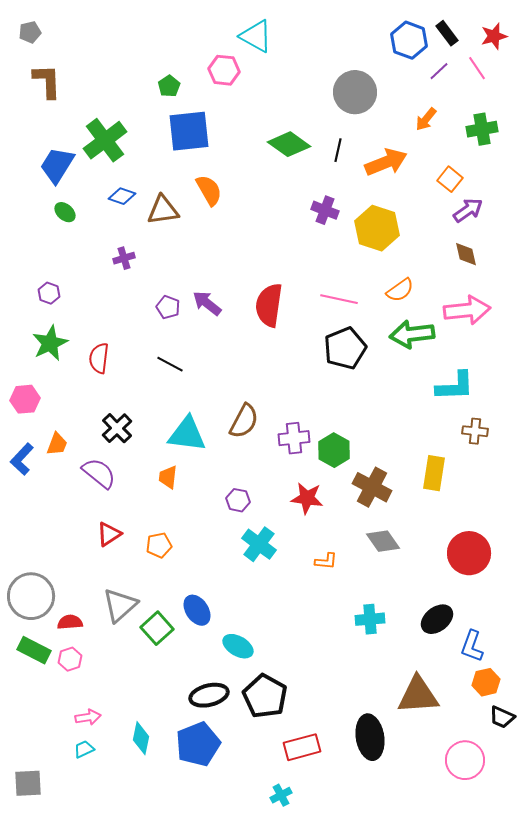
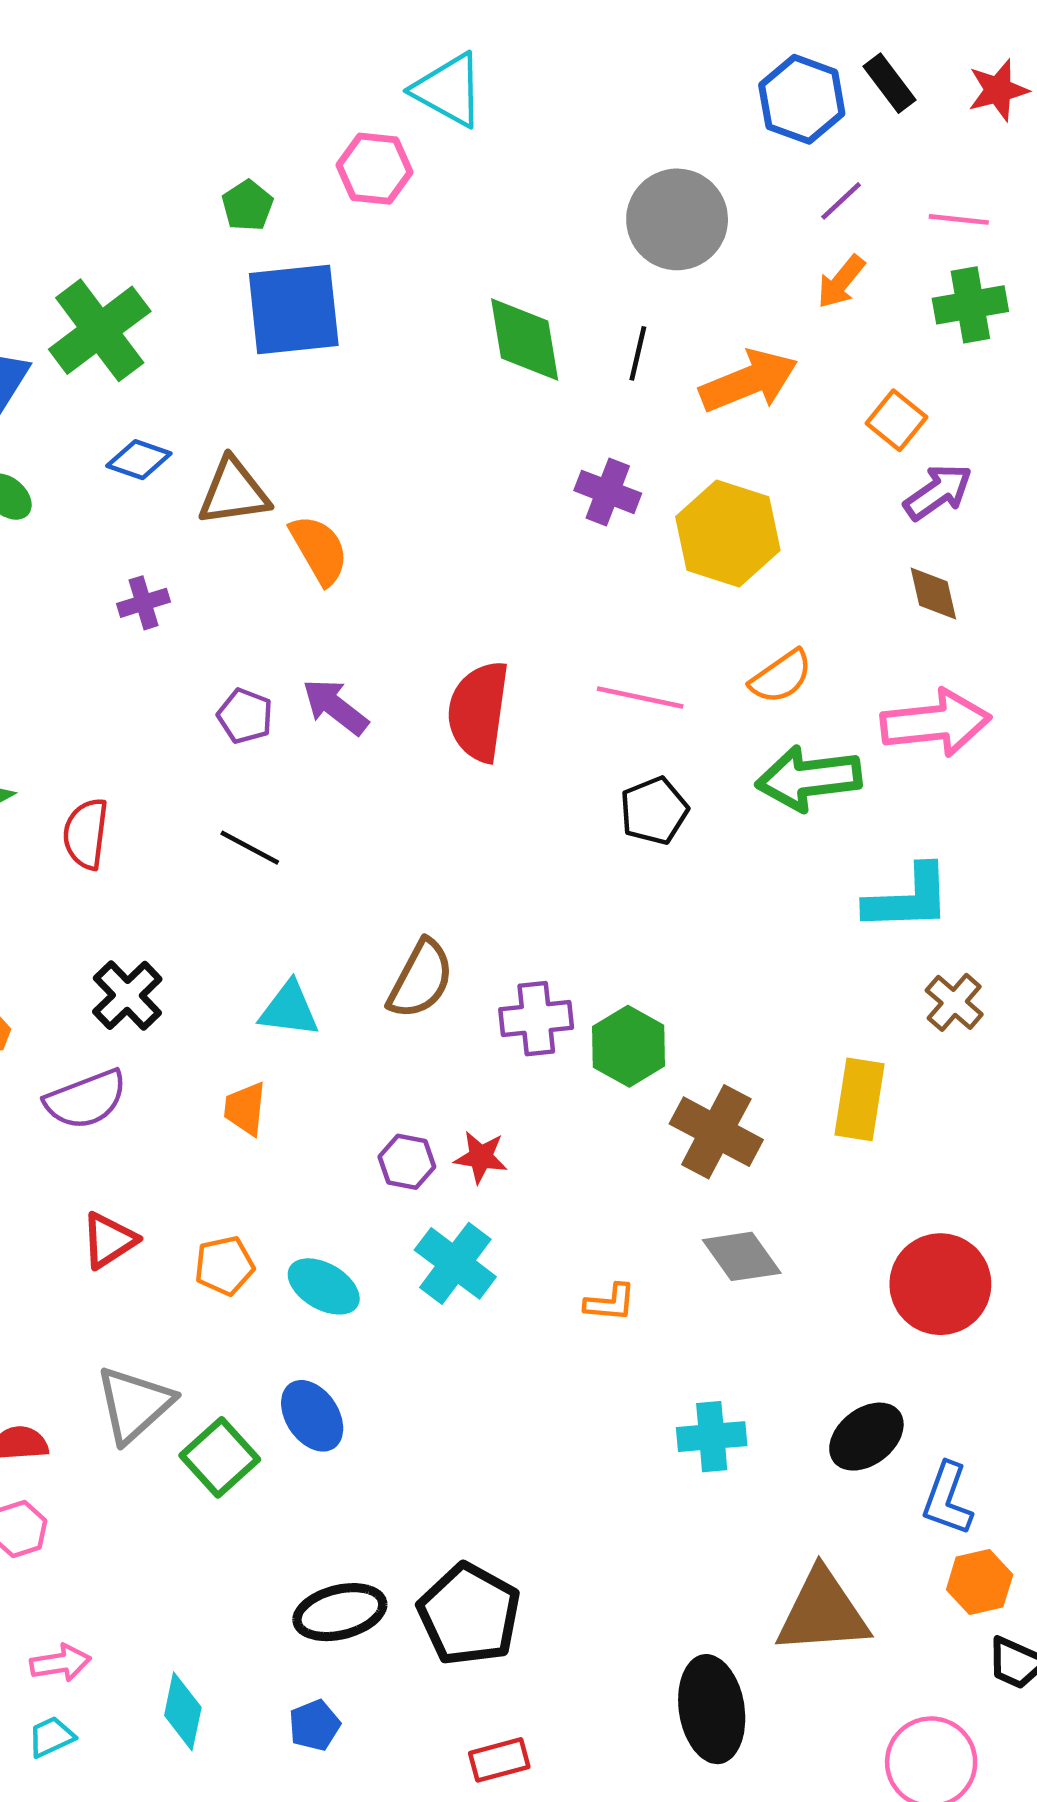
pink line: (477, 68) -> (959, 219), moved, turned -50
purple line: (439, 71) -> (841, 201), moved
green diamond: (289, 144) -> (525, 340), turned 45
orange semicircle: (209, 190) -> (319, 550), moved
black pentagon: (345, 348) -> (654, 811), size x0.7
brown cross: (475, 431) -> (954, 1002), turned 35
cyan triangle: (187, 434) -> (289, 1009), size x0.7
purple semicircle: (99, 473) -> (86, 1099), turned 120
red star: (307, 498) -> (481, 1157), moved, size x0.7
cyan ellipse: (238, 646) -> (324, 1286), moved
blue pentagon: (198, 744) -> (314, 1725), size x0.5
red rectangle: (302, 747) -> (499, 1760), moved, size x0.7

